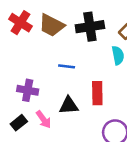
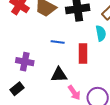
red rectangle: (97, 93) -> (83, 54), moved
pink arrow: (43, 119) -> (74, 93), moved

